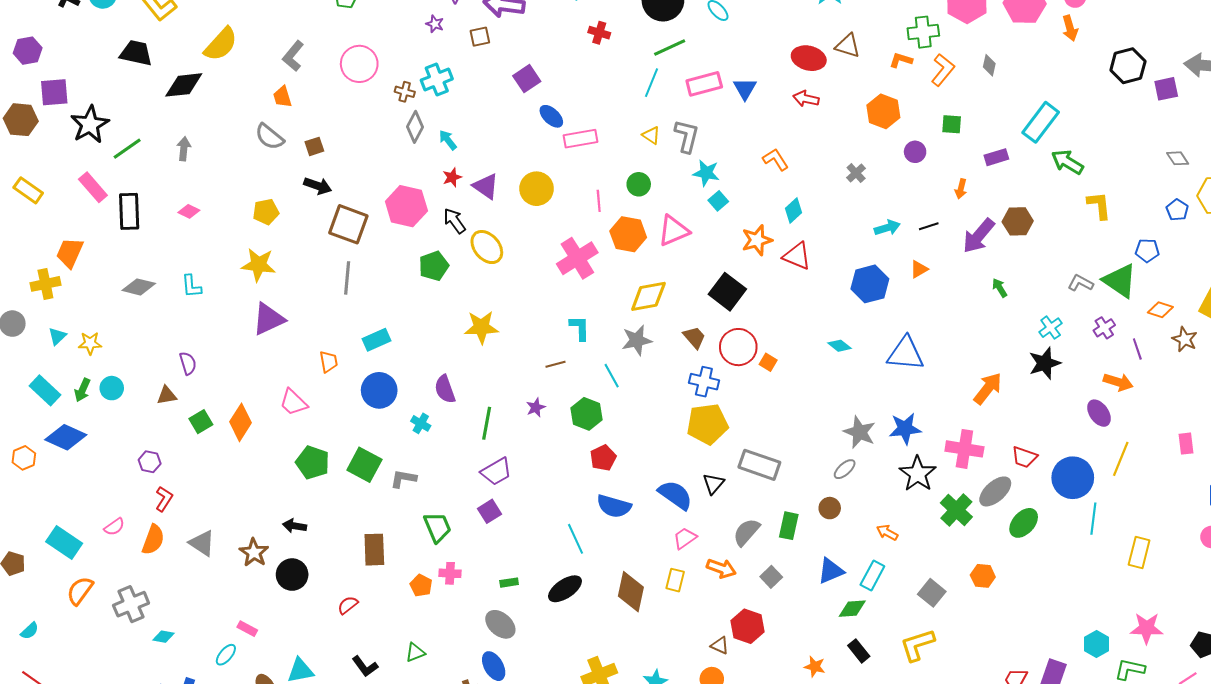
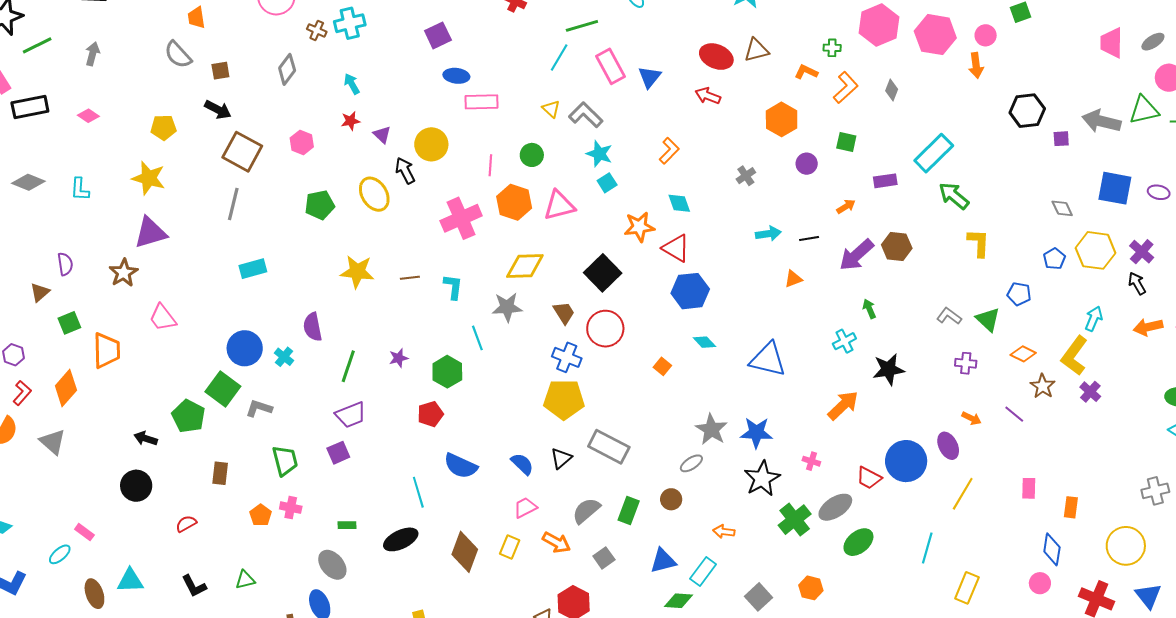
green cross: (923, 32) -> (832, 48), size x0.6
brown triangle: (848, 46) -> (756, 50), turned -40
pink rectangle: (704, 84) -> (610, 66), turned 68
purple square: (1166, 89) -> (1061, 139), size x0.7
blue ellipse: (551, 116) -> (456, 76), turned -45
gray diamond: (415, 127) -> (287, 69), moved
gray L-shape: (687, 136) -> (586, 115), turned -68
orange L-shape: (776, 159) -> (669, 151), turned 68
purple triangle: (486, 186) -> (382, 135), size x0.7
orange arrow: (961, 189) -> (846, 206), turned -144
pink hexagon: (406, 206) -> (302, 142), size x0.6
black rectangle: (129, 211) -> (30, 107), turned 72
cyan diamond: (793, 211) -> (679, 203), turned -75
black arrow: (455, 221) -> (405, 171), moved
green triangle: (1120, 281) -> (988, 319), size x0.7
blue hexagon: (870, 284) -> (690, 291), moved
cyan cross: (1051, 328) -> (844, 341), moved
purple cross: (1104, 328) -> (966, 363), turned 30
purple line: (1137, 349) -> (1014, 414), moved, turned -40
orange trapezoid: (329, 362) -> (107, 350), moved, size x1.6
orange square: (768, 362) -> (662, 366), moved
black star: (1045, 363) -> (889, 369), moved
brown line: (556, 364) -> (410, 278), moved
orange arrow: (1118, 382) -> (971, 418), size x0.7
blue circle: (379, 390) -> (245, 348), moved
brown triangle: (167, 395) -> (40, 292), turned -40
orange diamond: (240, 422) -> (66, 388), moved
pink cross: (964, 449) -> (811, 461), size x0.5
red pentagon: (603, 458) -> (430, 414), moved
green pentagon: (313, 462) -> (188, 416), moved
blue circle: (1073, 478) -> (906, 461), moved
blue semicircle: (675, 495) -> (522, 464), size x0.7
orange arrow: (887, 533) -> (724, 532), turned -30
brown rectangle: (374, 550) -> (220, 473), size x0.7
brown star: (254, 553) -> (124, 273), moved

